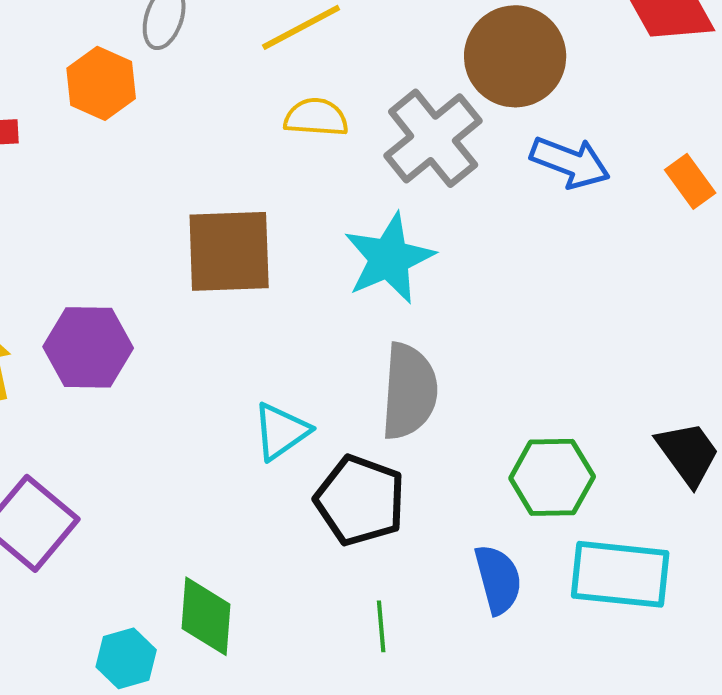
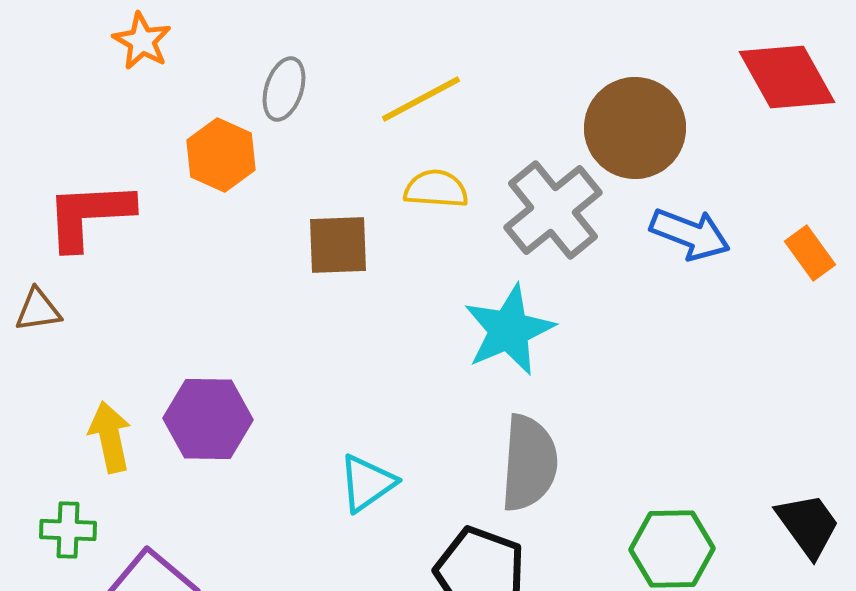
brown square: (229, 251) -> (338, 245), moved, size x0.7
cyan triangle: (281, 431) -> (367, 483), moved

